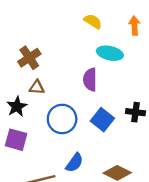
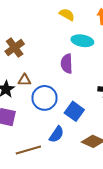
brown triangle: (37, 87) -> (24, 80), moved
blue square: (102, 120) -> (74, 111), moved

